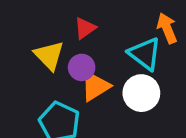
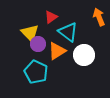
cyan triangle: (145, 54) -> (68, 32), moved
purple circle: (82, 67) -> (38, 44), moved

